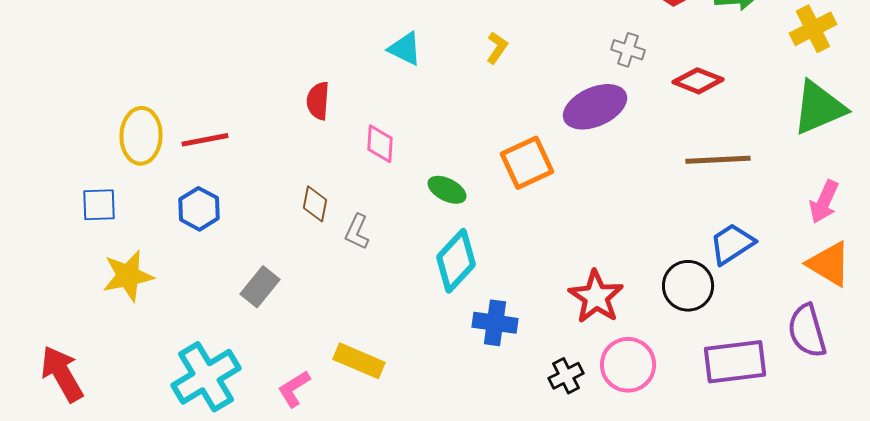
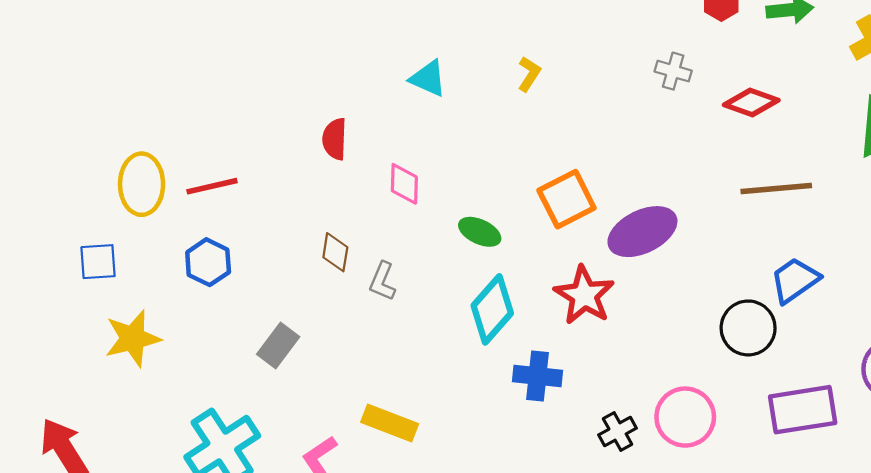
purple ellipse: (595, 107) -> (642, 232), moved
red star: (596, 297) -> (584, 295), moved

